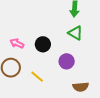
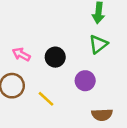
green triangle: (75, 33) -> (98, 44), turned 49

